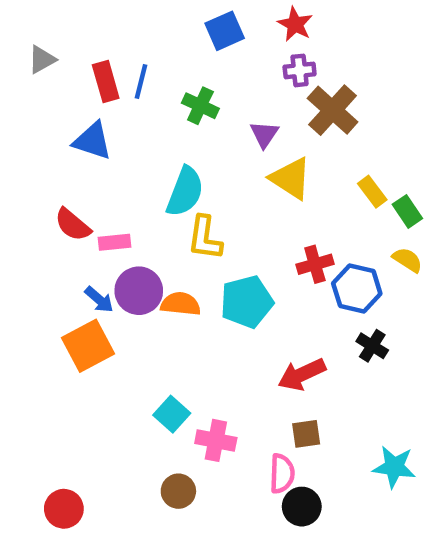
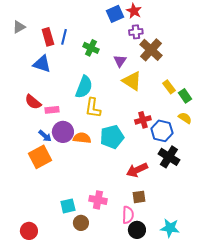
blue square: (225, 31) -> (115, 14), moved
black cross: (372, 346) -> (169, 157), size x1.5
cyan square: (172, 414) -> (68, 206), moved, turned 35
cyan star: (394, 467) -> (170, 228), moved

